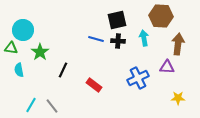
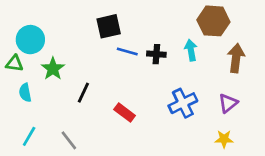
black square: (117, 20) -> (109, 26), moved
purple triangle: (167, 67) -> (228, 103), moved, turned -42
yellow star: (178, 98) -> (224, 139), moved
cyan line: (31, 105) -> (29, 136), moved

